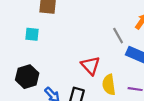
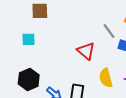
red triangle: (90, 66) -> (86, 51), moved

